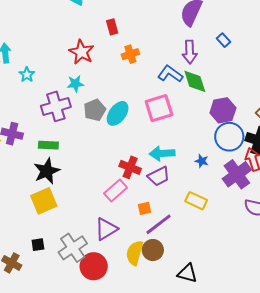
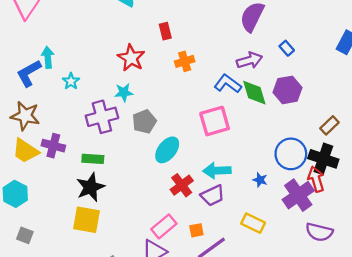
purple arrow: (190, 52) -> (249, 60), turned -105
purple hexagon: (223, 110) -> (288, 90), moved
cyan ellipse: (118, 113) -> (167, 150), moved
red cross: (130, 167) -> (182, 185), turned 30
pink rectangle: (116, 191) -> (164, 226), moved
yellow square: (44, 201) -> (87, 220), turned 32

